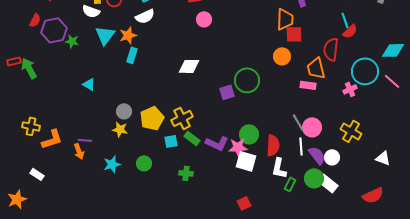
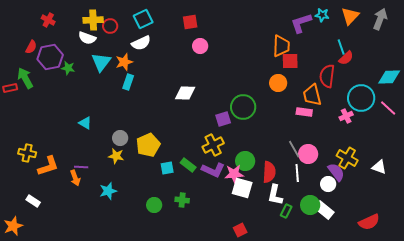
green arrow: (29, 68) -> (25, 78), moved
cyan triangle: (89, 84) -> (85, 123), moved
yellow cross: (182, 118) -> (213, 145), moved
purple semicircle: (317, 155) -> (336, 172), moved
white triangle: (383, 158) -> (379, 167), moved
green circle: (144, 163) -> (154, 205), moved

